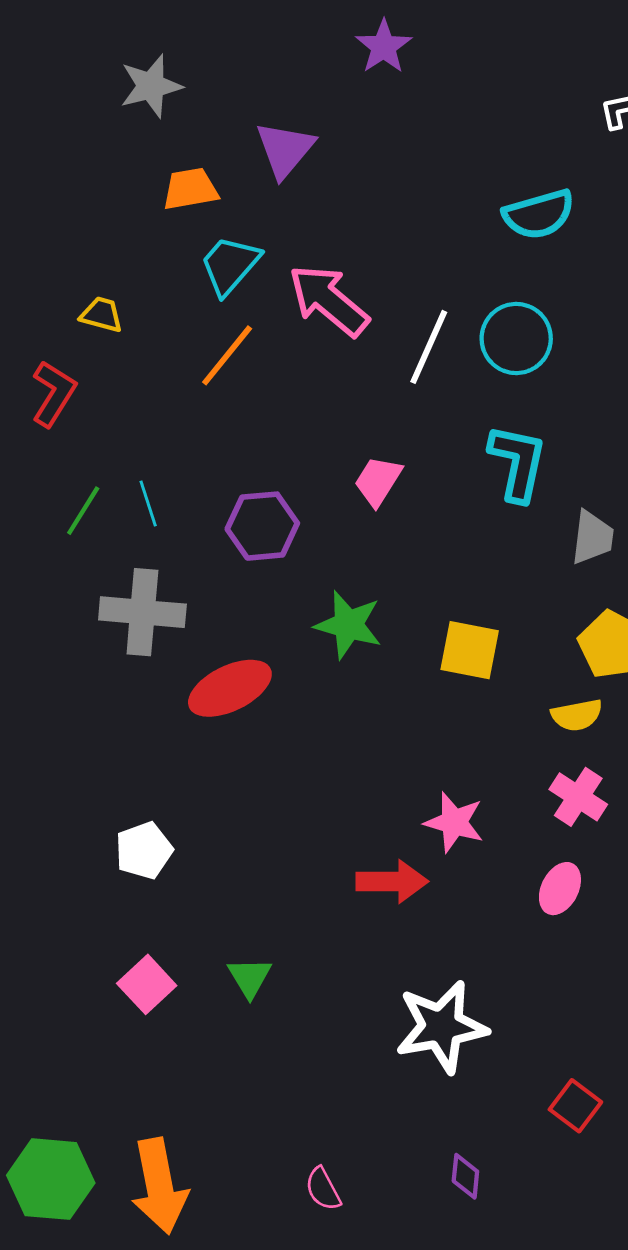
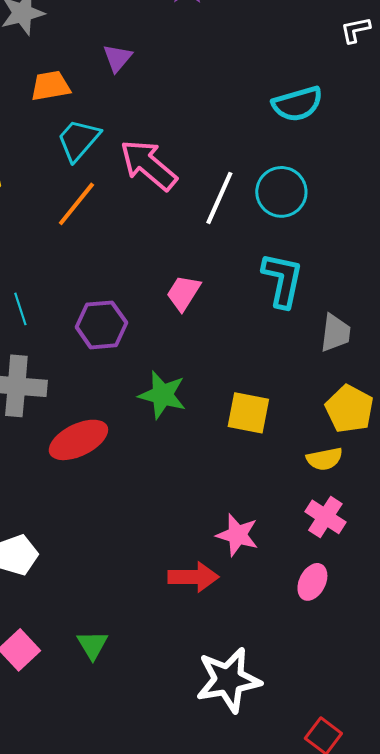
purple triangle: (285, 149) -> (117, 58), size x0.7

